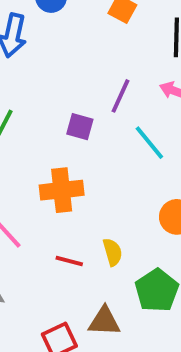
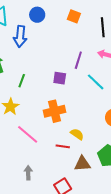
yellow semicircle: (113, 252) -> (77, 134), moved, turned -32
brown triangle: (104, 321) -> (82, 164), moved

